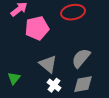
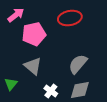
gray triangle: (48, 64) -> (33, 66), moved

